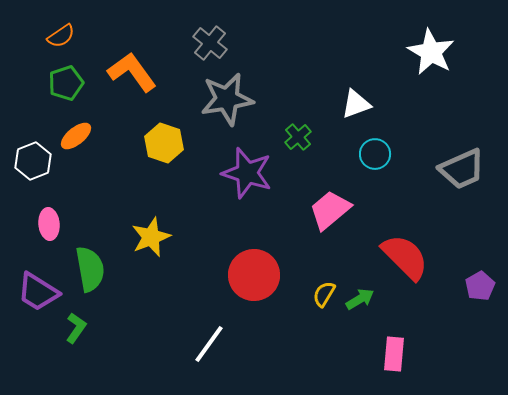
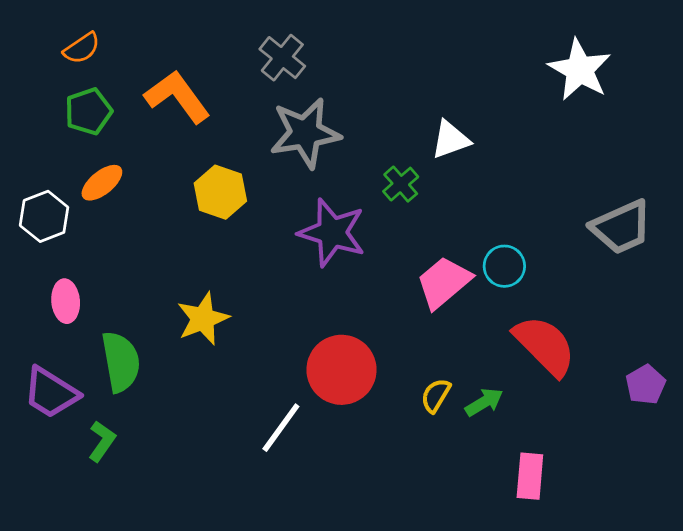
white triangle: (356, 104) -> (451, 140), moved
cyan circle: (375, 154) -> (504, 266), moved
white line: (209, 344) -> (281, 428), moved

